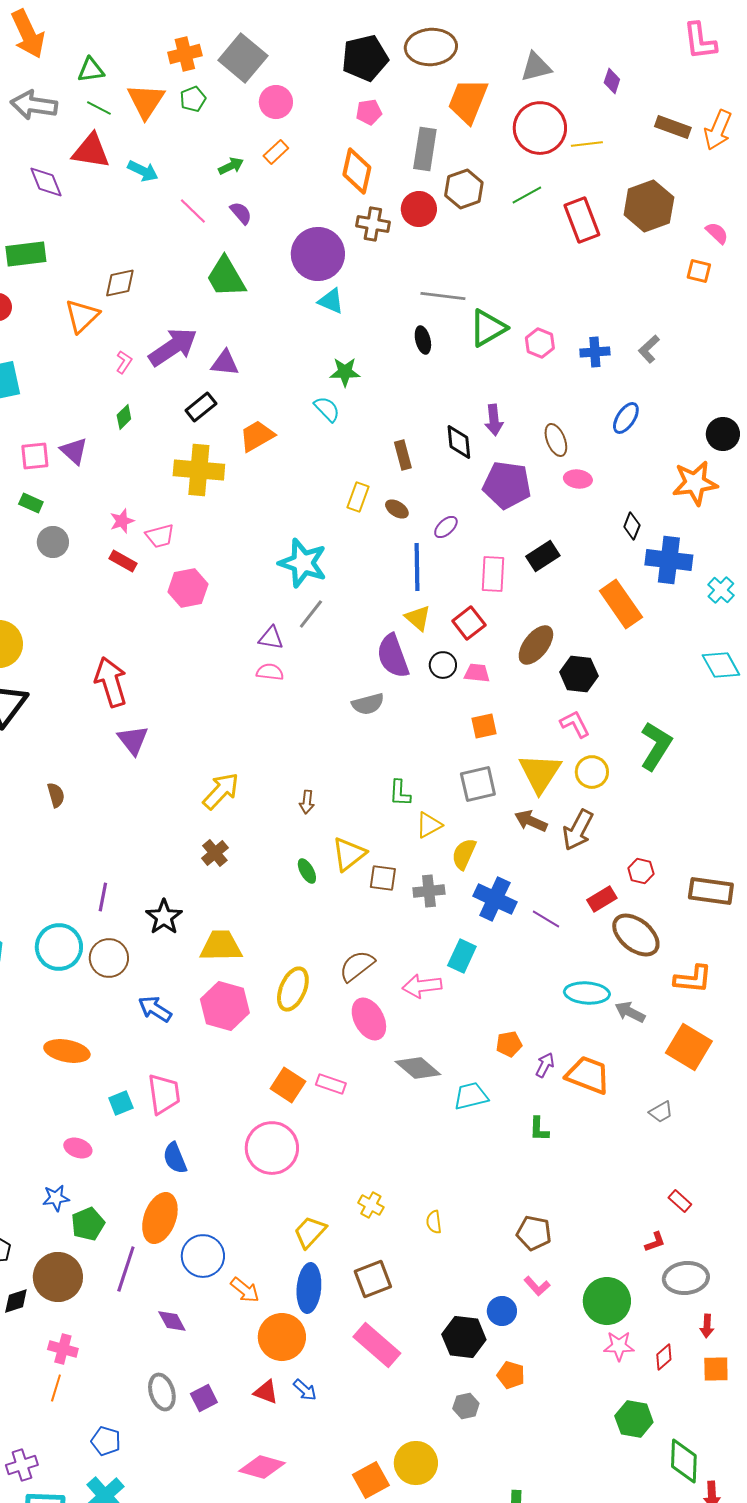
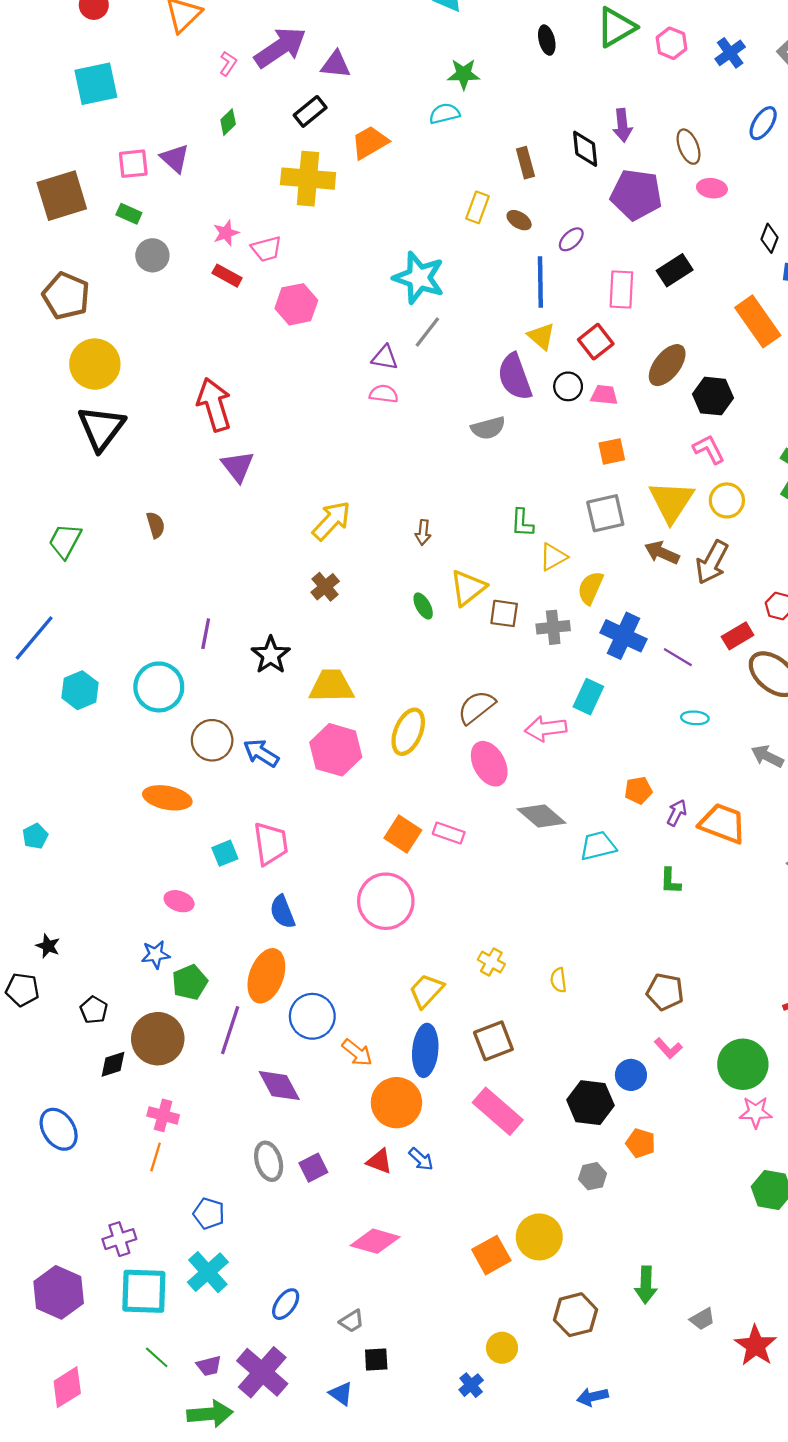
blue cross: (595, 352) -> (730, 53), turned -32
cyan semicircle: (327, 409) -> (444, 114), turned -60
brown circle: (109, 958) -> (212, 740), moved
cyan ellipse: (587, 993) -> (695, 718), moved, size x0.6
purple diamond: (172, 1321) -> (279, 1086), size x1.4

